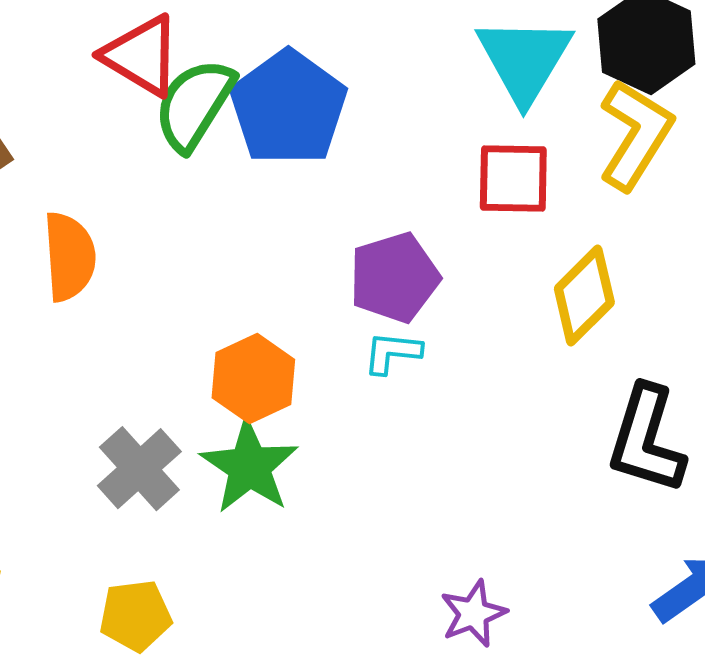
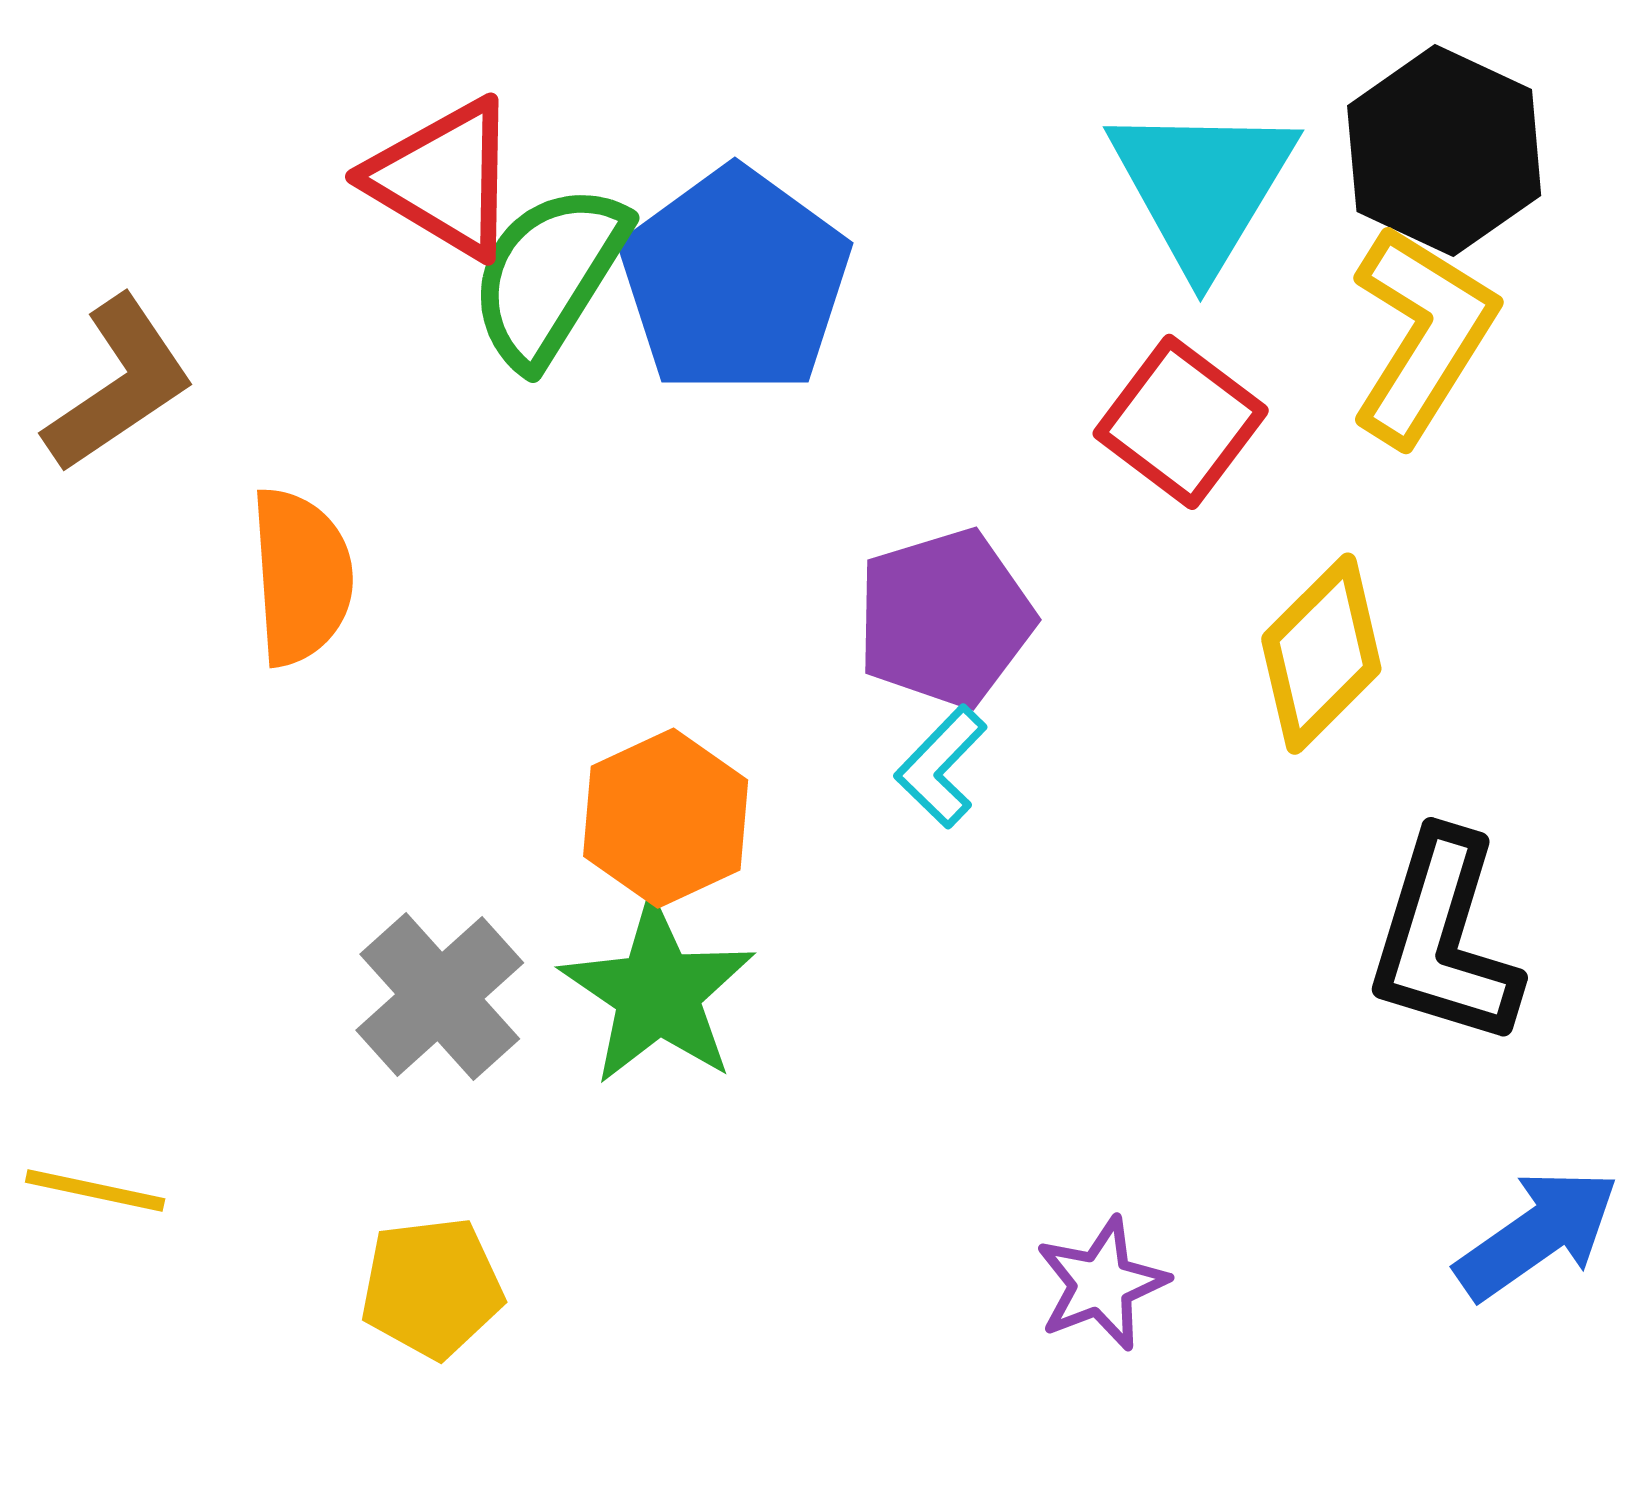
red square: (513, 179) -> (1181, 422), turned 36
cyan L-shape: (392, 353) -> (941, 767), turned -52

